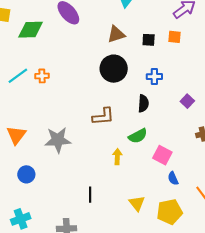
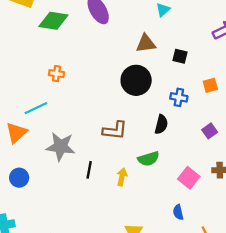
orange square: (174, 37) -> (210, 85), moved, turned -32
cyan line: (18, 76) -> (36, 108), moved
pink square: (162, 155) -> (189, 178), moved
black line: (90, 195) -> (89, 170), moved

